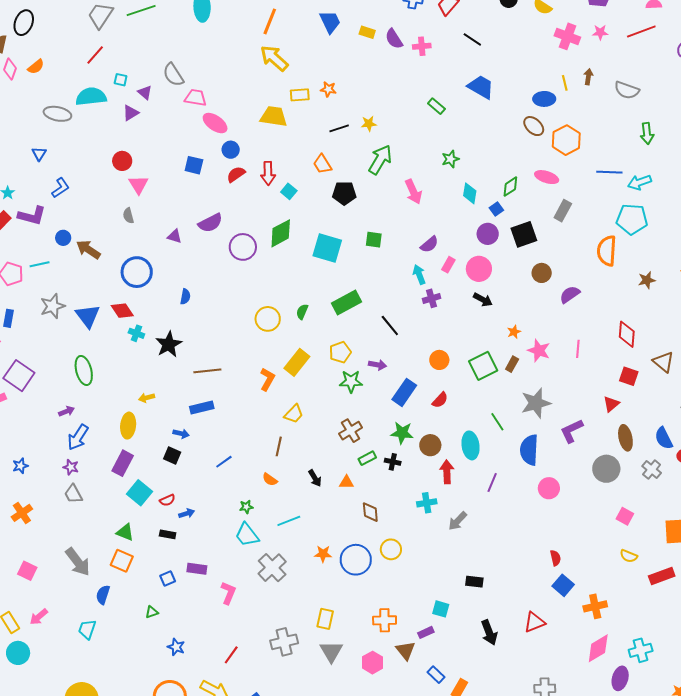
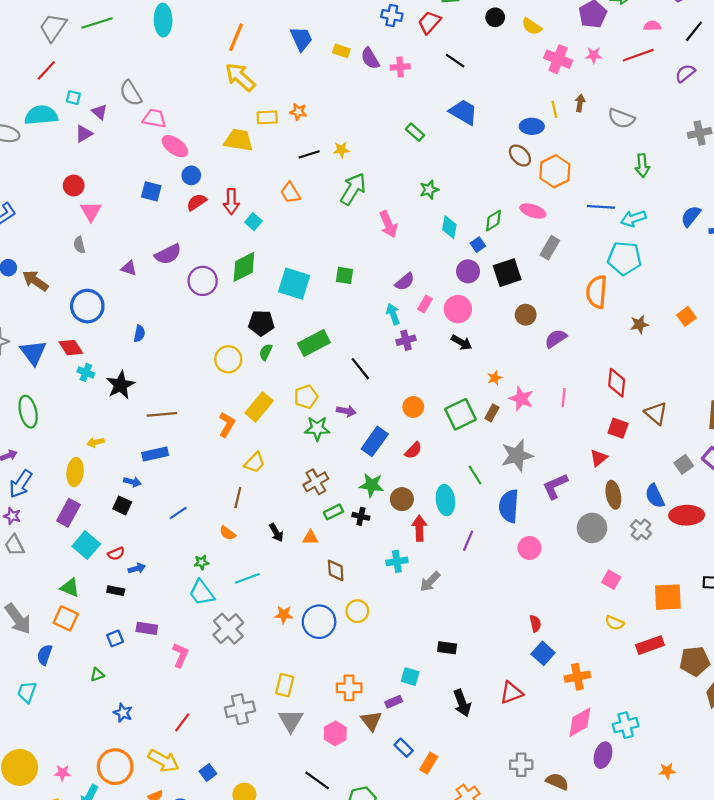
black pentagon: (344, 193) -> (261, 323), moved

